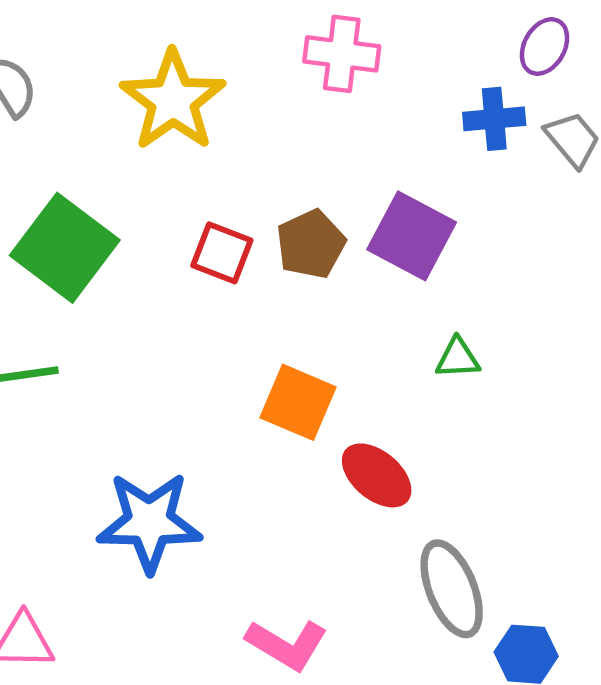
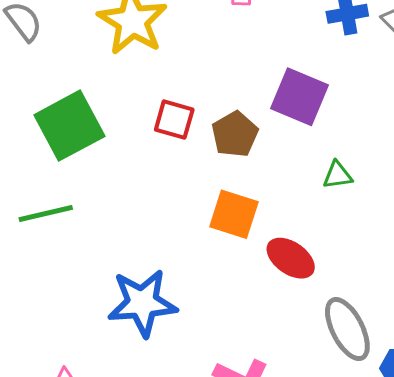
brown pentagon: (311, 244) -> (235, 134), moved
green square: (65, 248) -> (69, 126), turned 30

